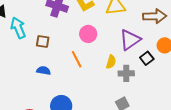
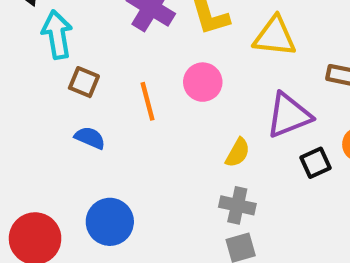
brown square: (43, 42) -> (84, 82), moved
orange line: (77, 59) -> (147, 101), moved
gray cross: (126, 73) -> (237, 205), moved

